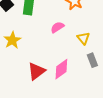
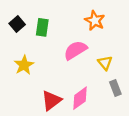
pink semicircle: (57, 27) -> (75, 50), size x1.5

